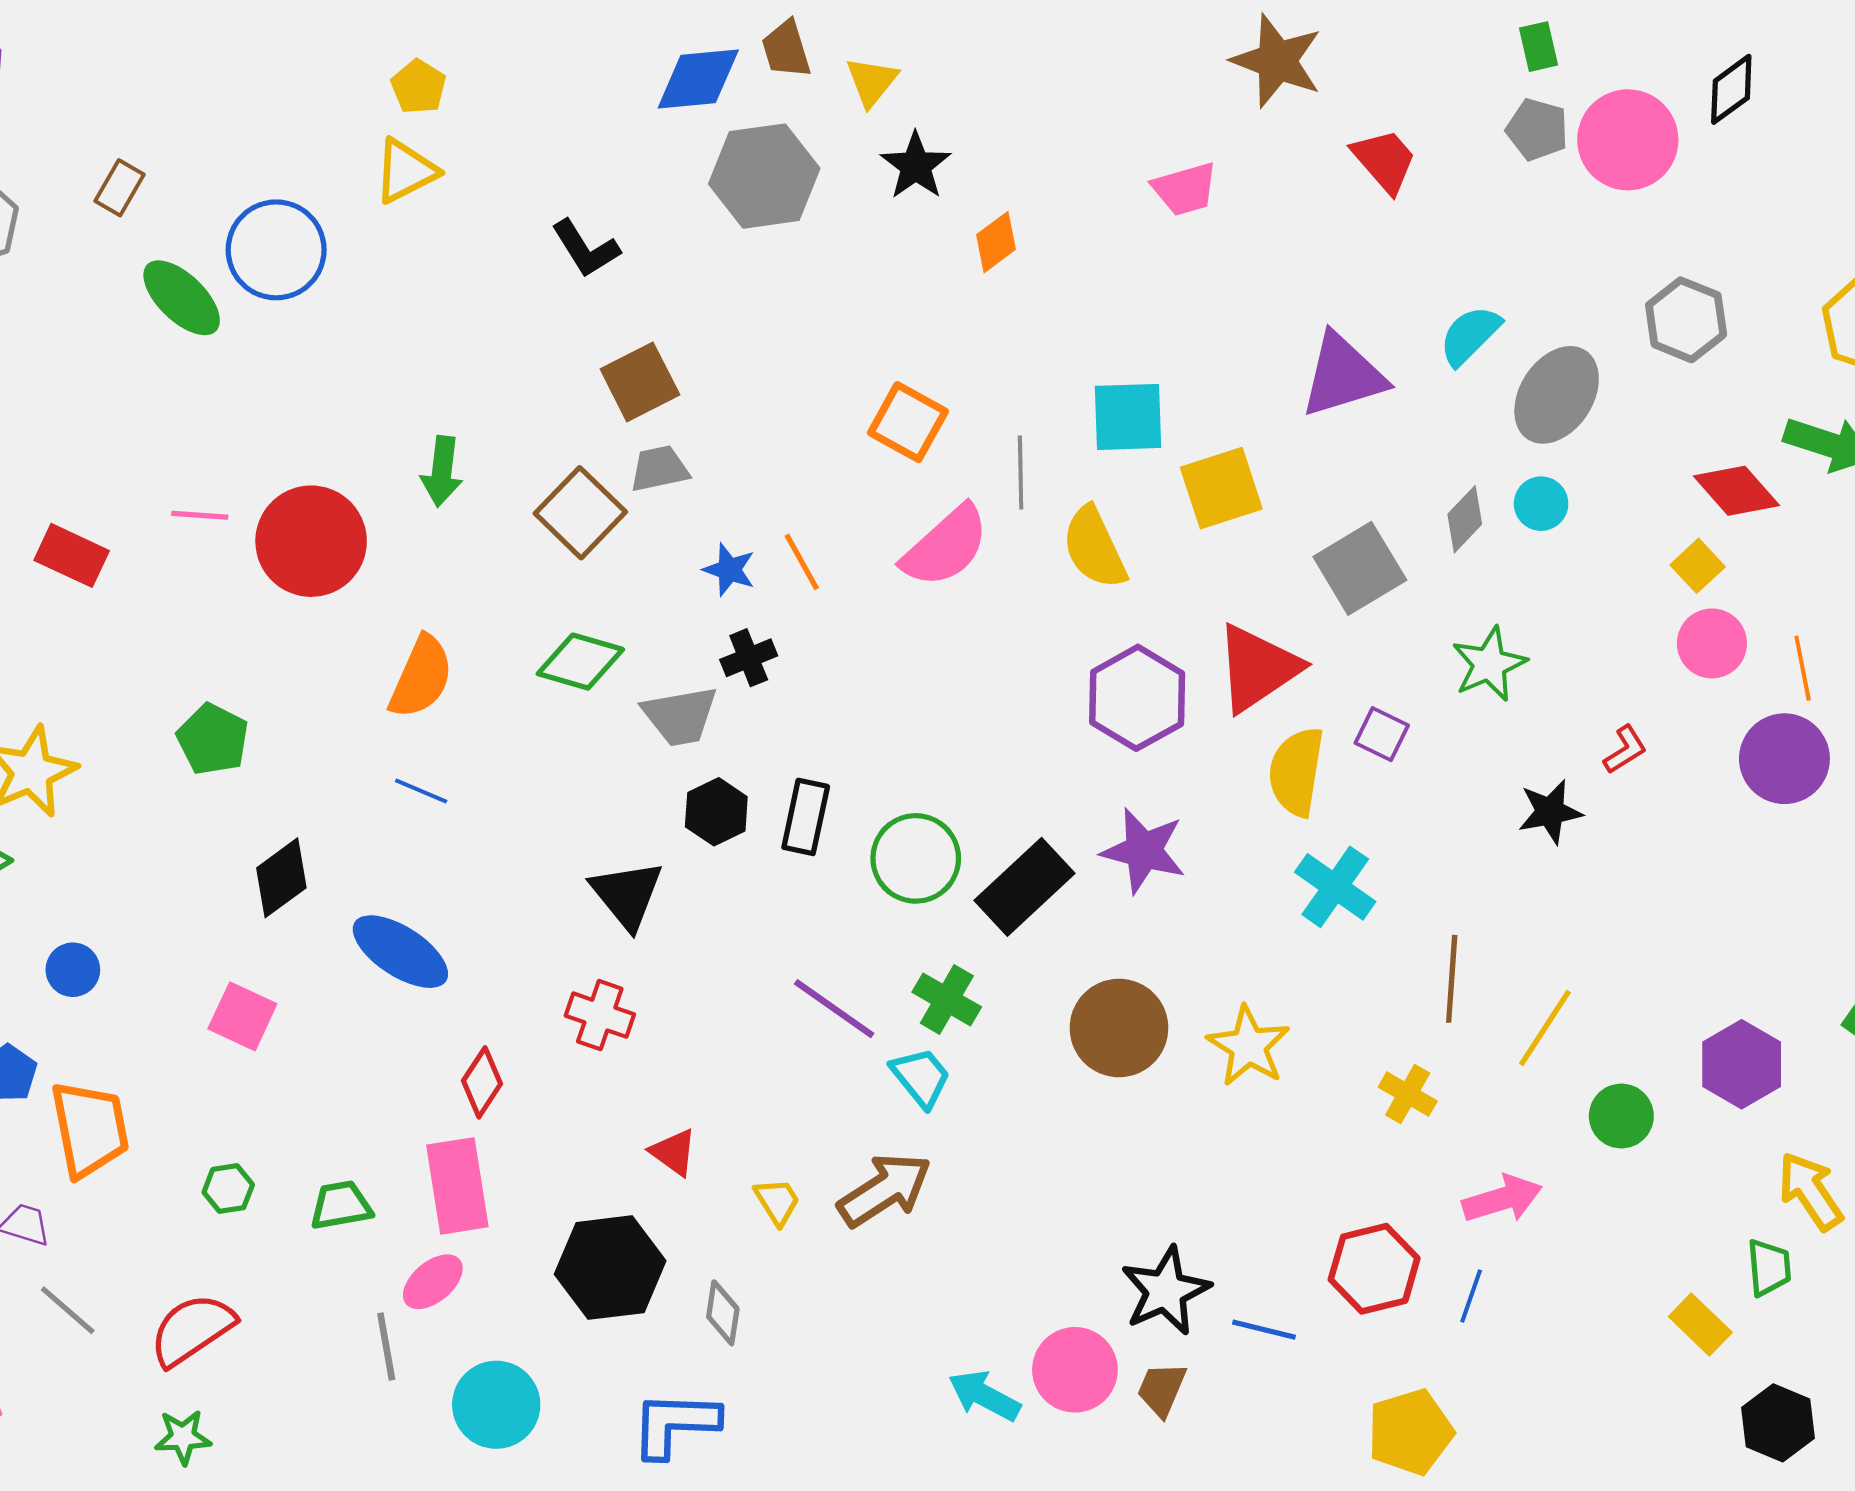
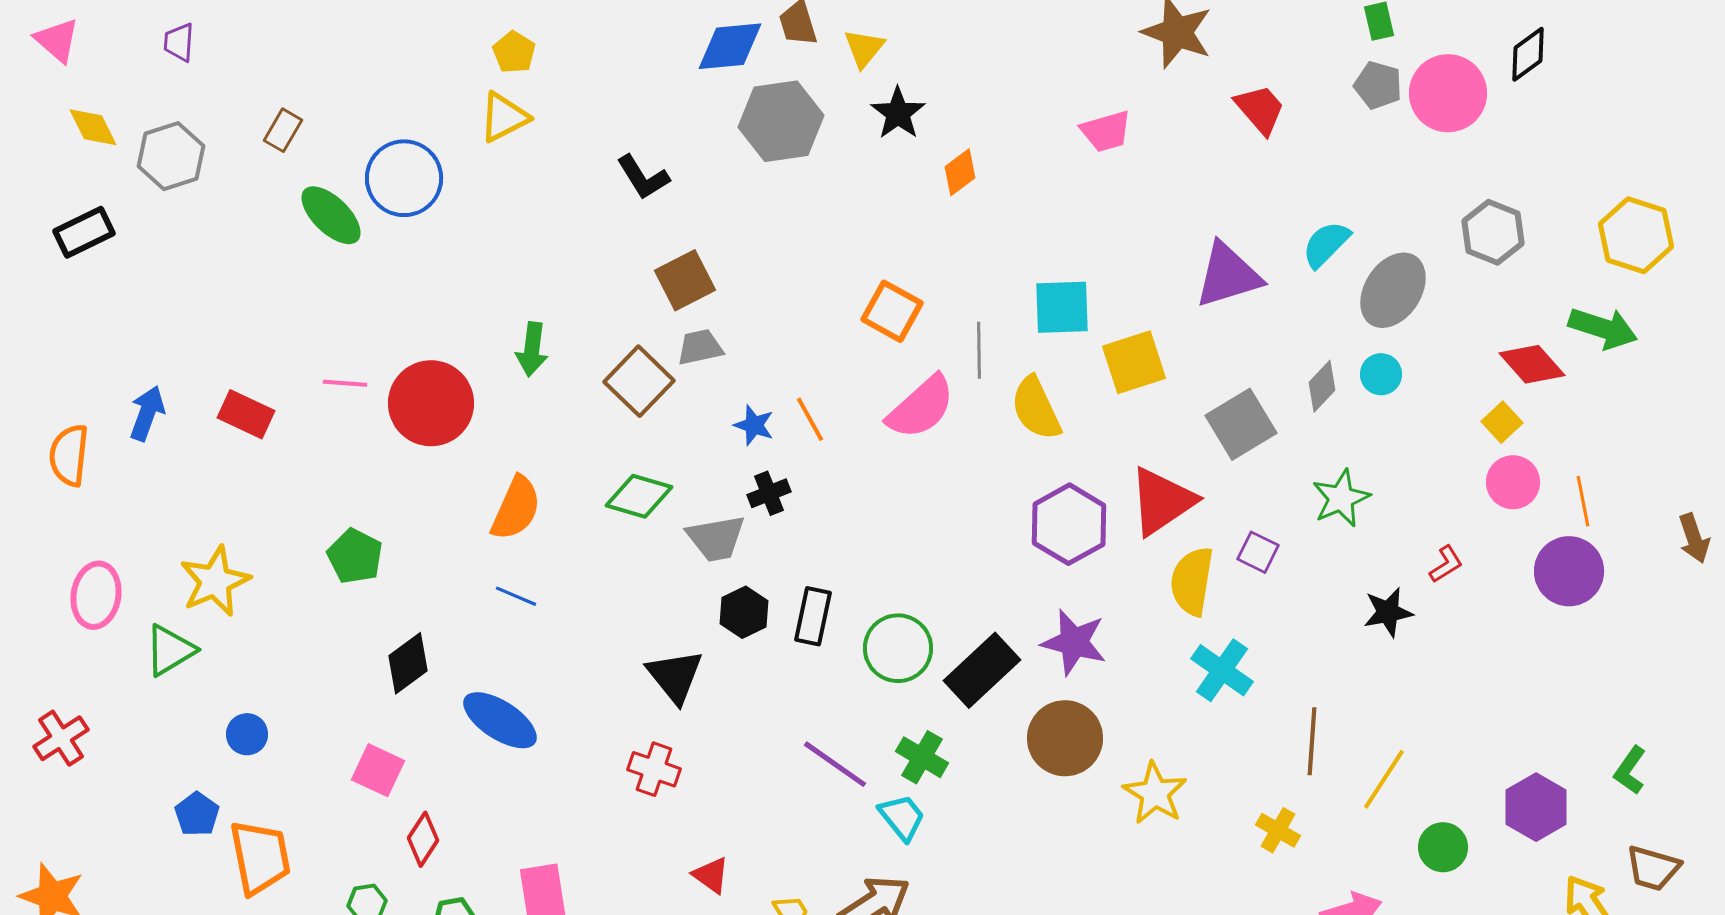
brown circle: (1119, 1028) -> (1065, 738), moved
red diamond: (482, 1082) -> (423, 839), moved

